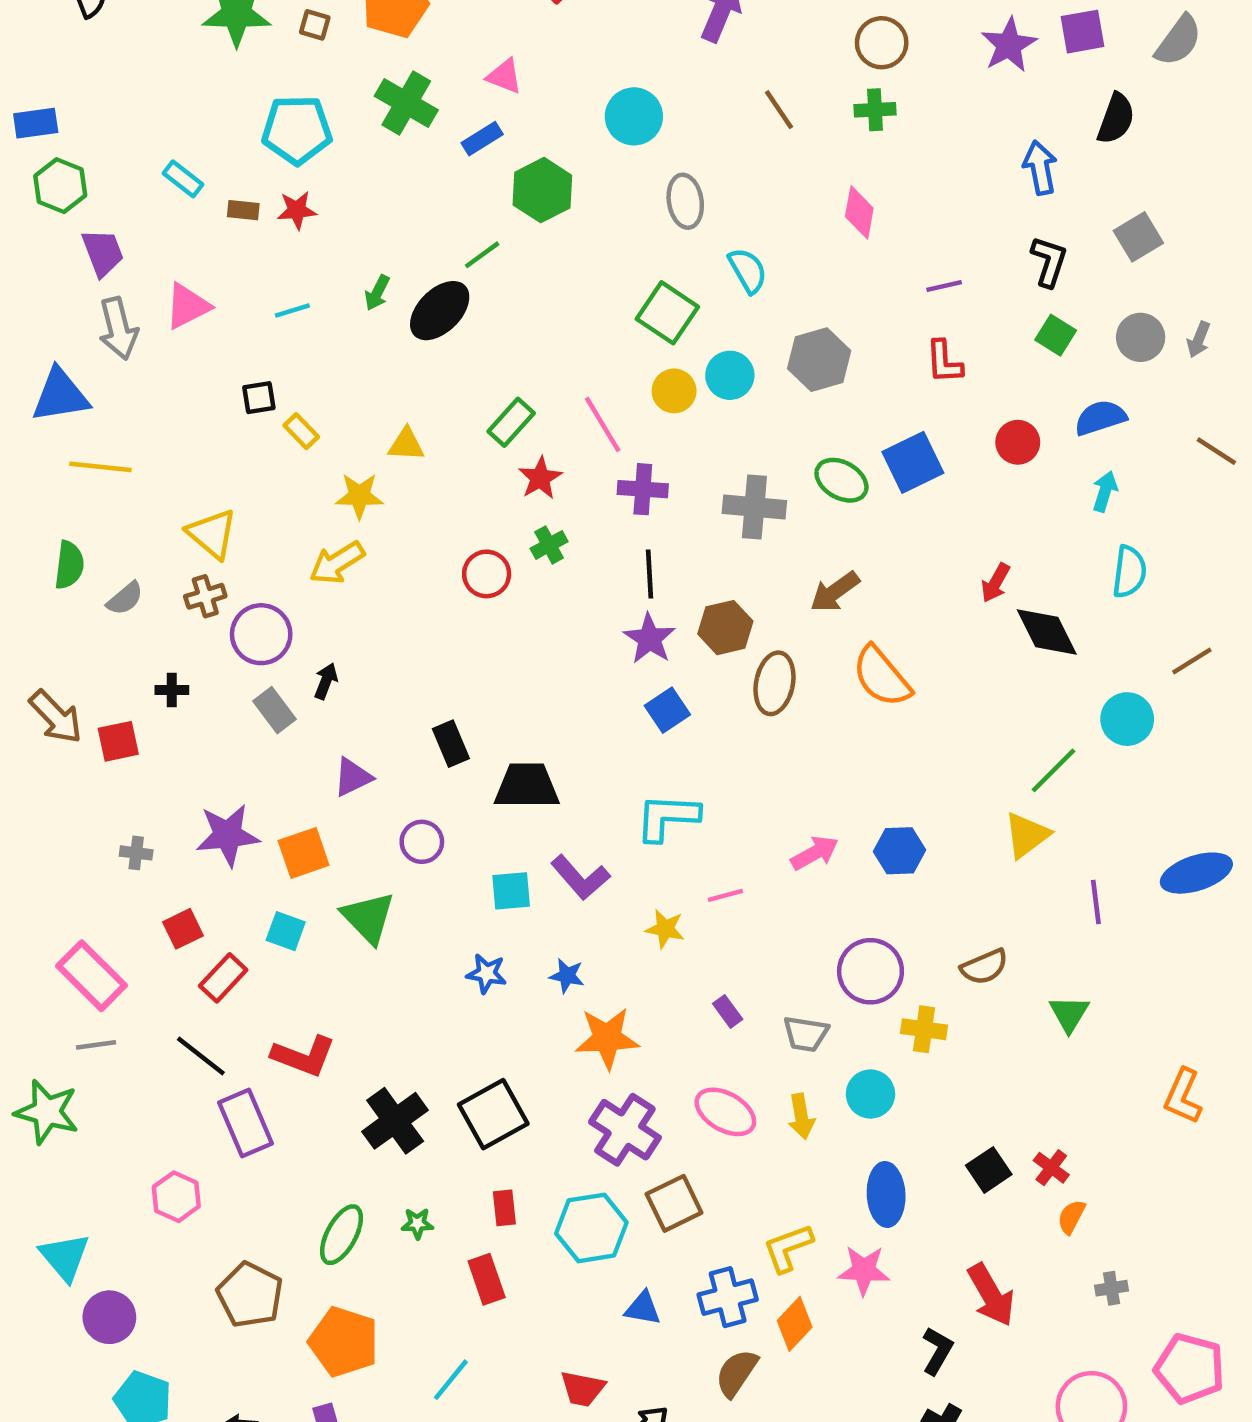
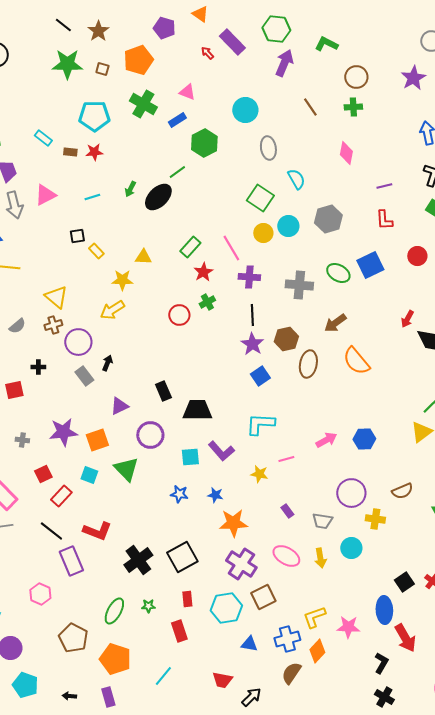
purple circle: (422, 842) -> (150, 435), size x1.4
blue ellipse: (886, 1194) -> (384, 610), moved

